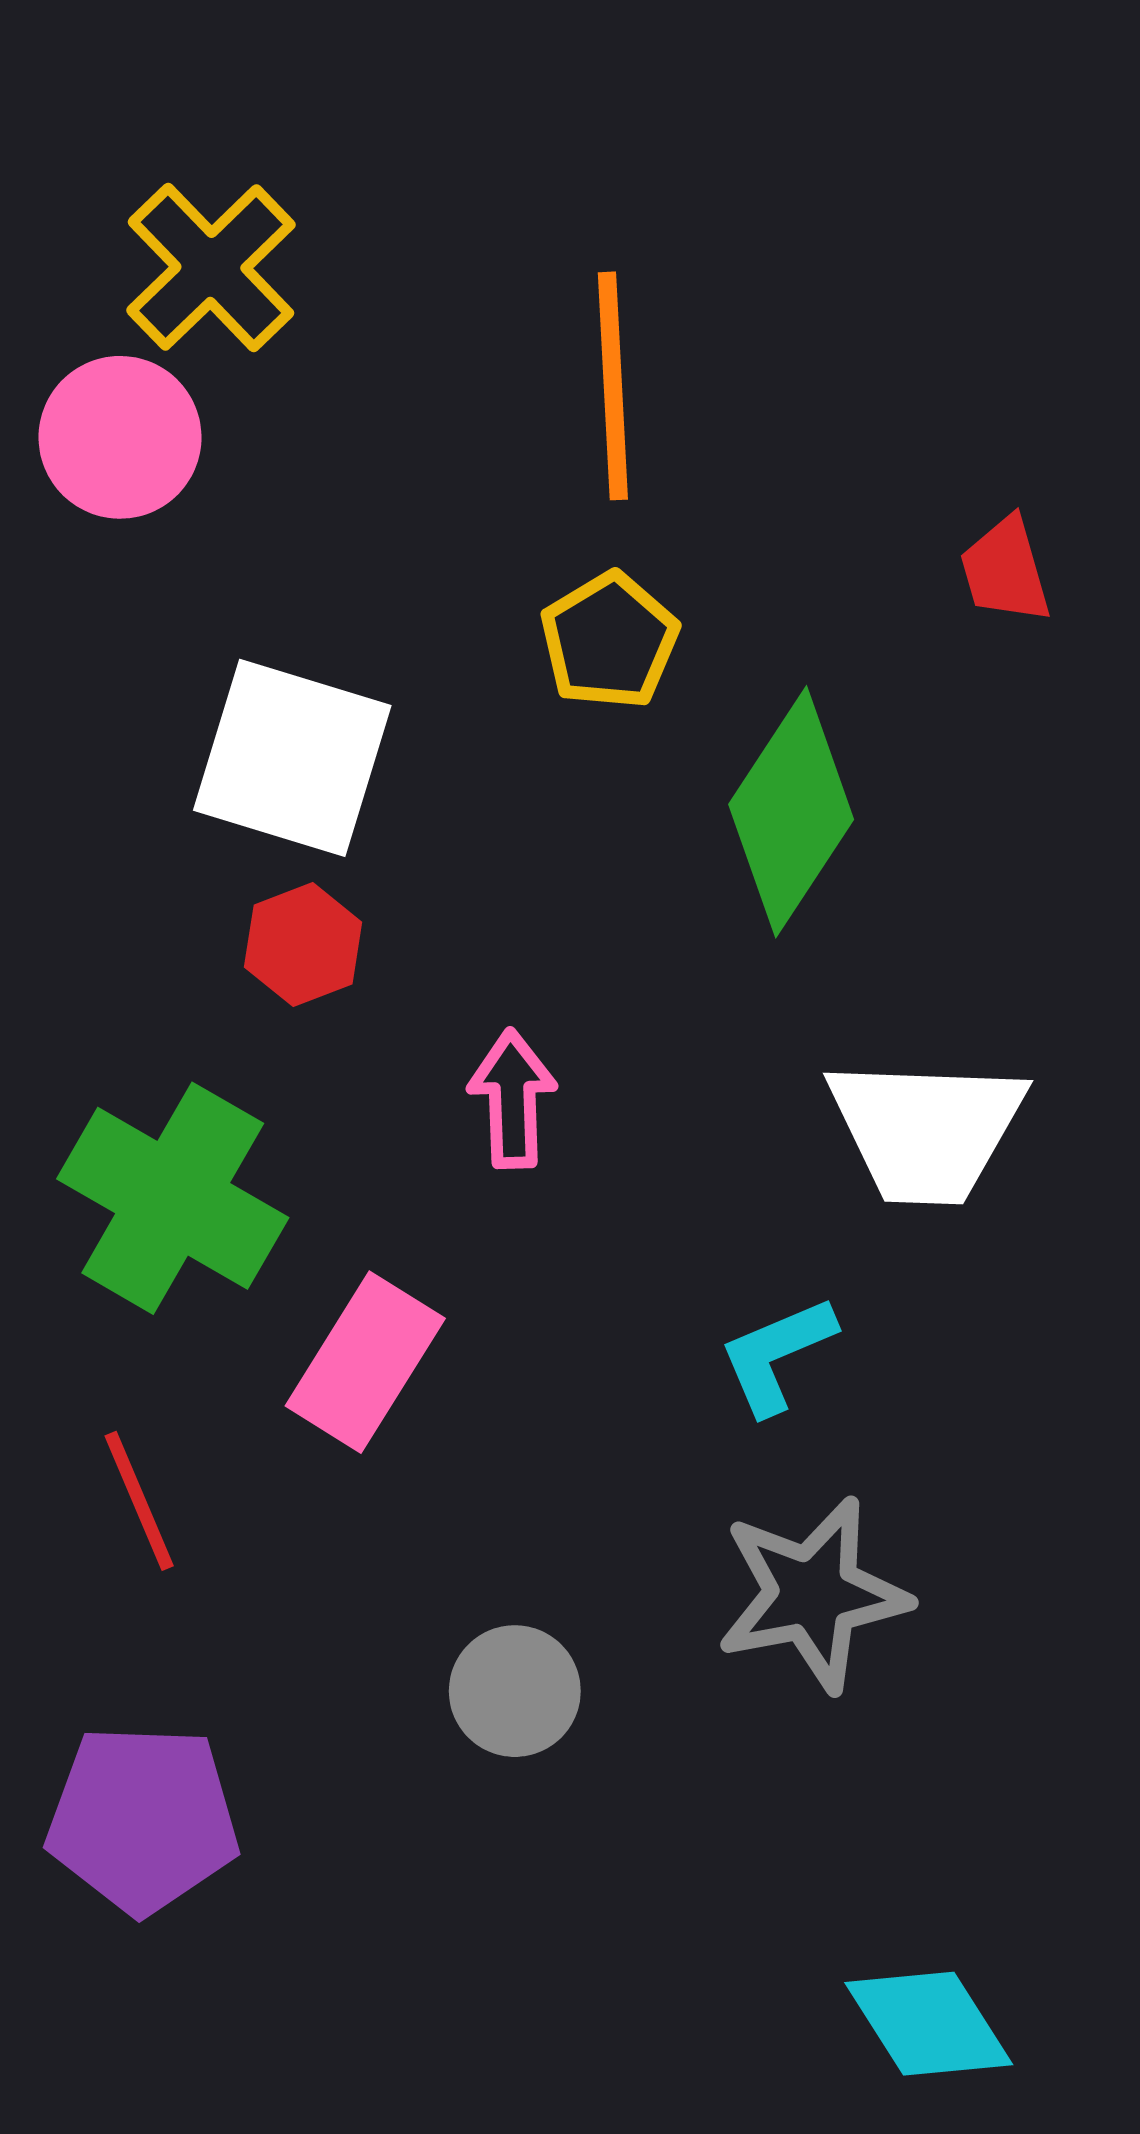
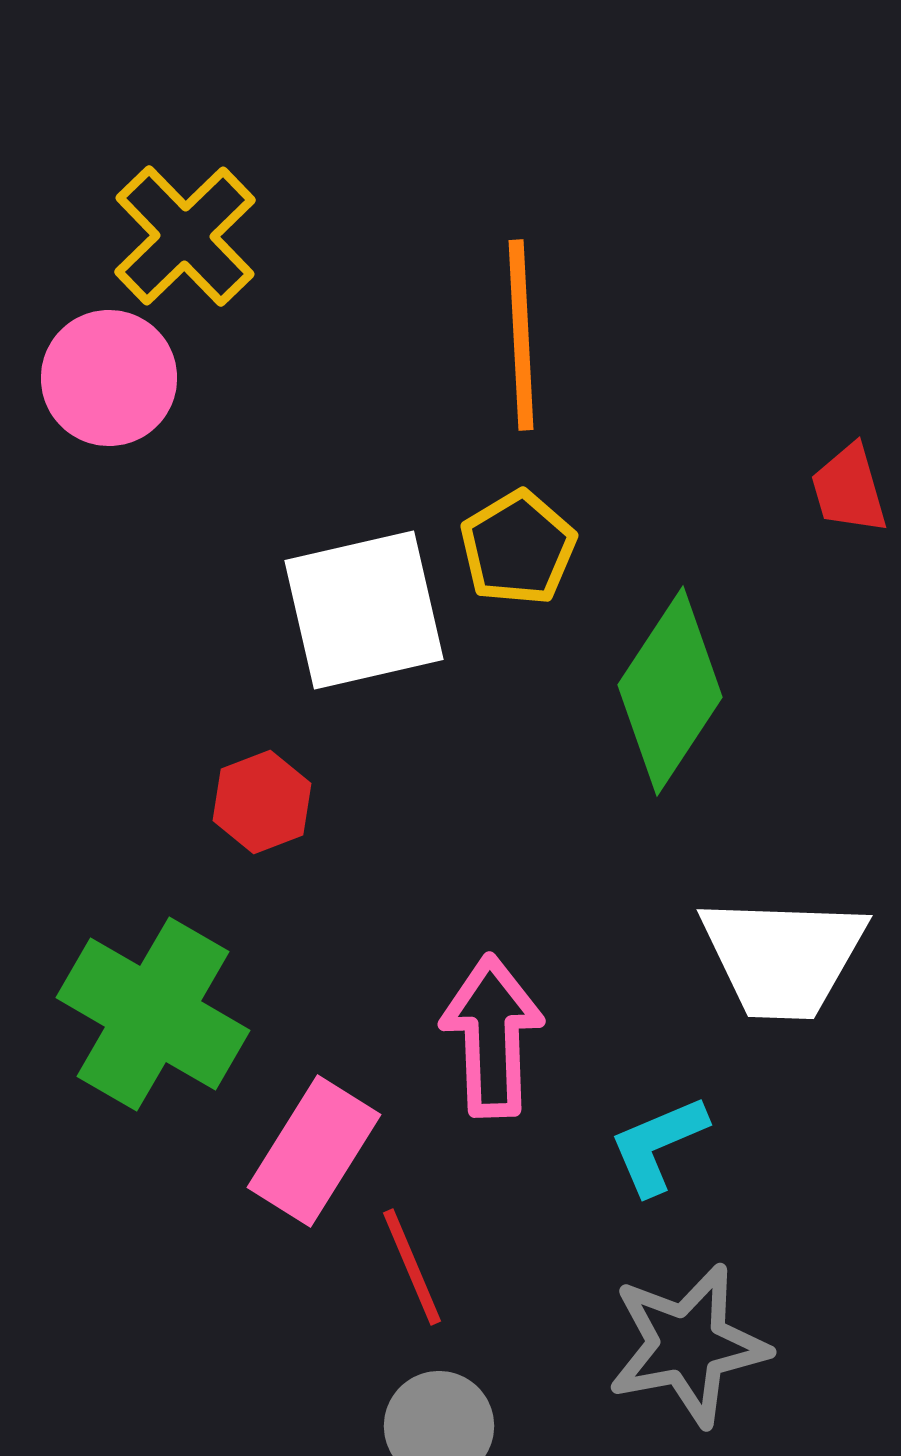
white square: (292, 758) -> (364, 610), moved, turned -30
pink arrow: (512, 1099) -> (492, 1036), moved, size x1.4
red line: (139, 1501) -> (412, 1267), moved

